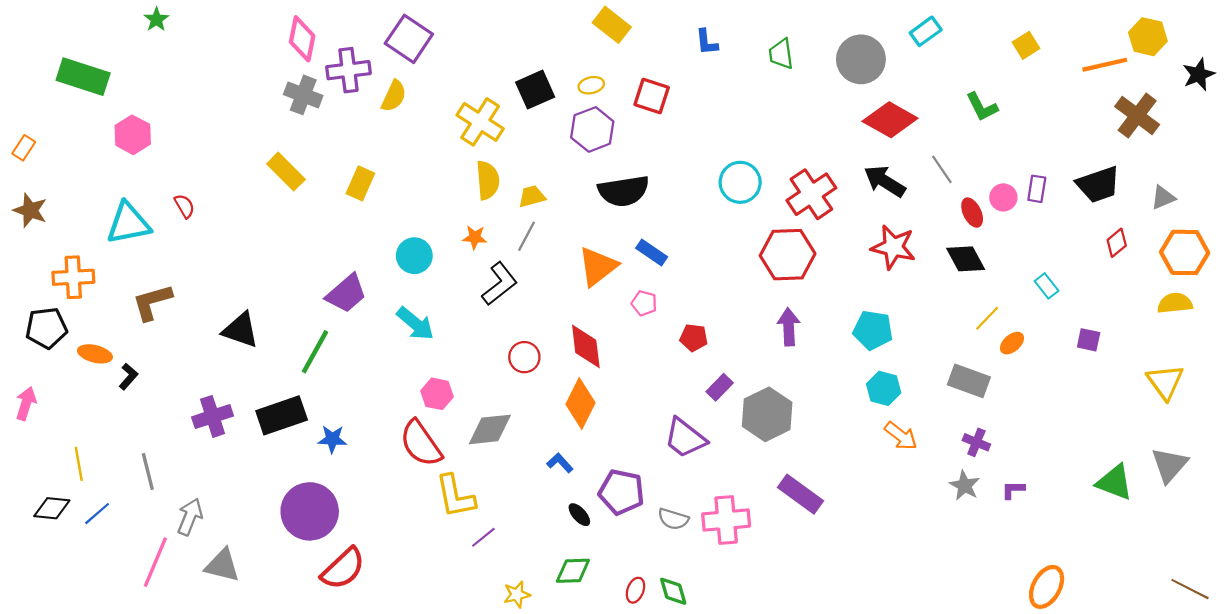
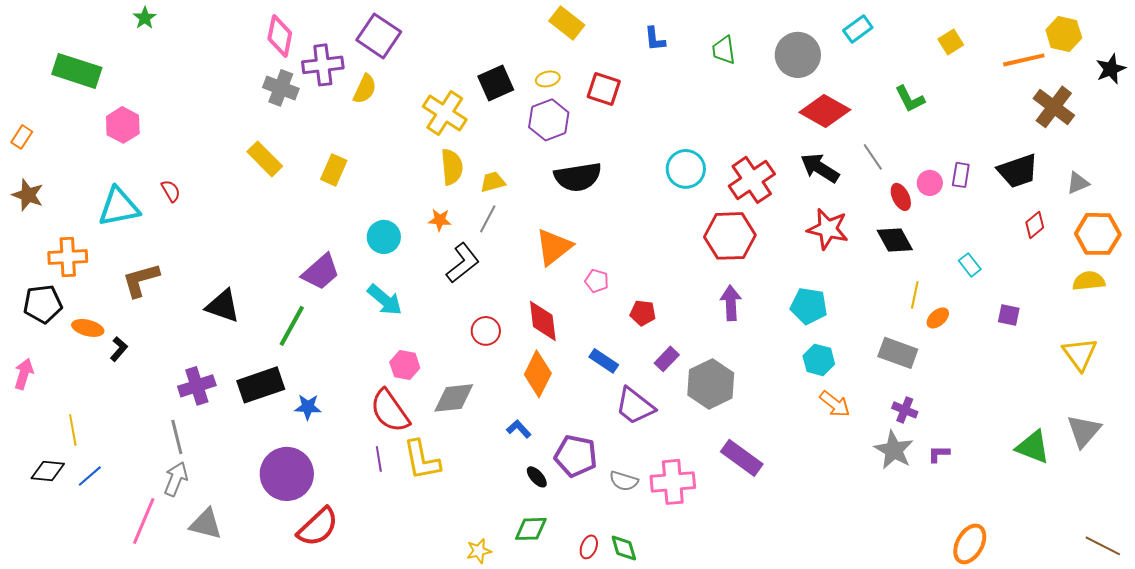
blue rectangle: (652, 252) -> (604, 361), moved
yellow line: (987, 318) -> (915, 295), turned -32
gray line: (148, 471) -> (177, 437), moved
gray star: (965, 486) -> (894, 450), size x1.4
purple line: (483, 537) -> (379, 459), moved, turned -60

